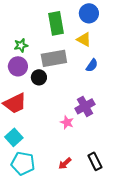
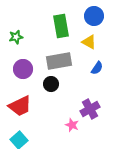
green star: (21, 45) -> (16, 37), moved
black circle: (39, 77) -> (51, 84), moved

